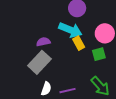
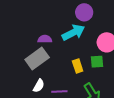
cyan arrow: (70, 30) -> (73, 33), turned -60
yellow rectangle: (79, 43) -> (78, 66), moved

